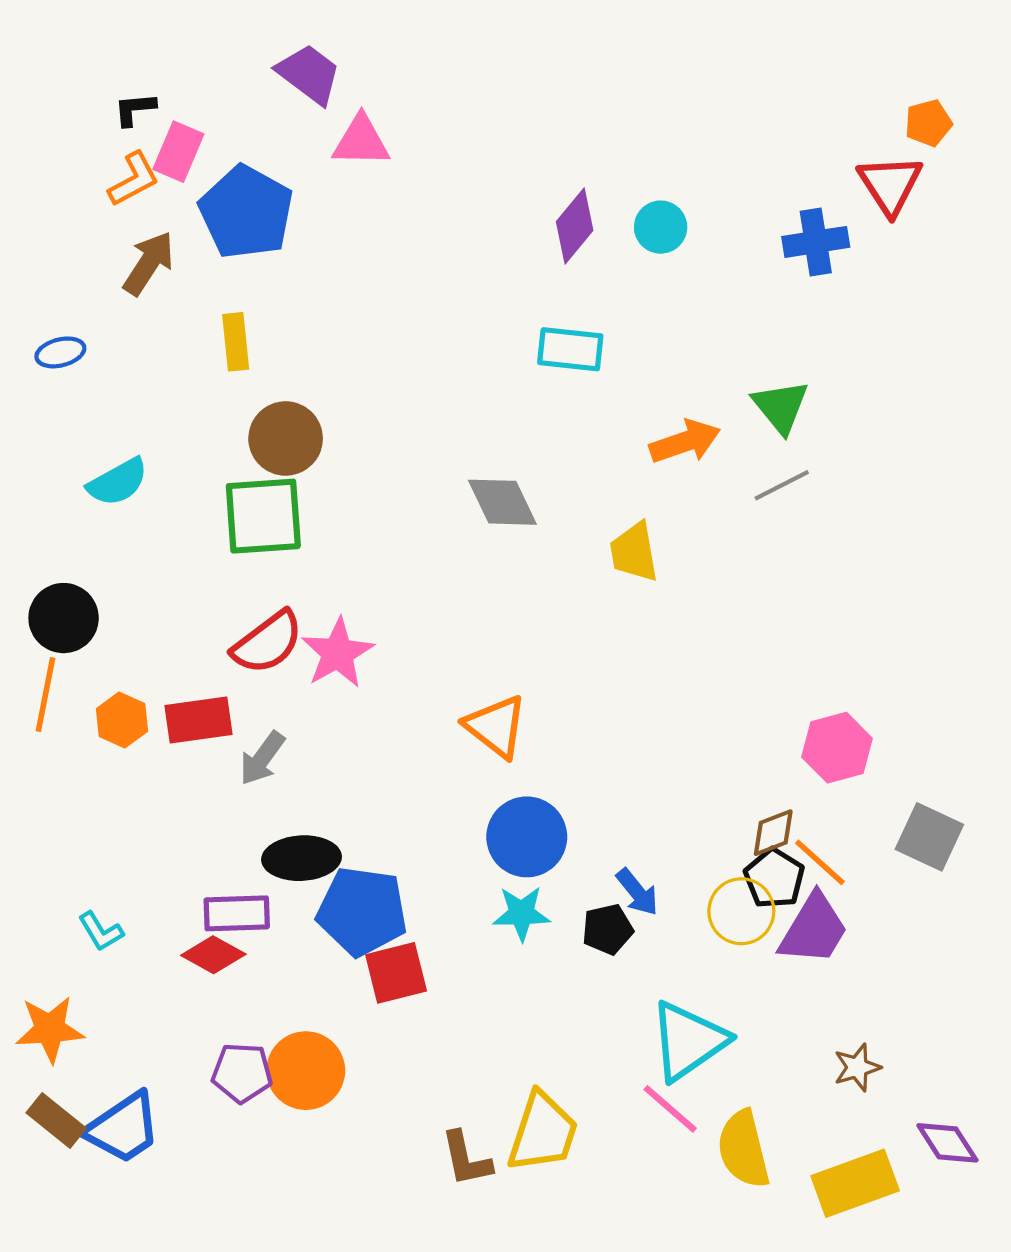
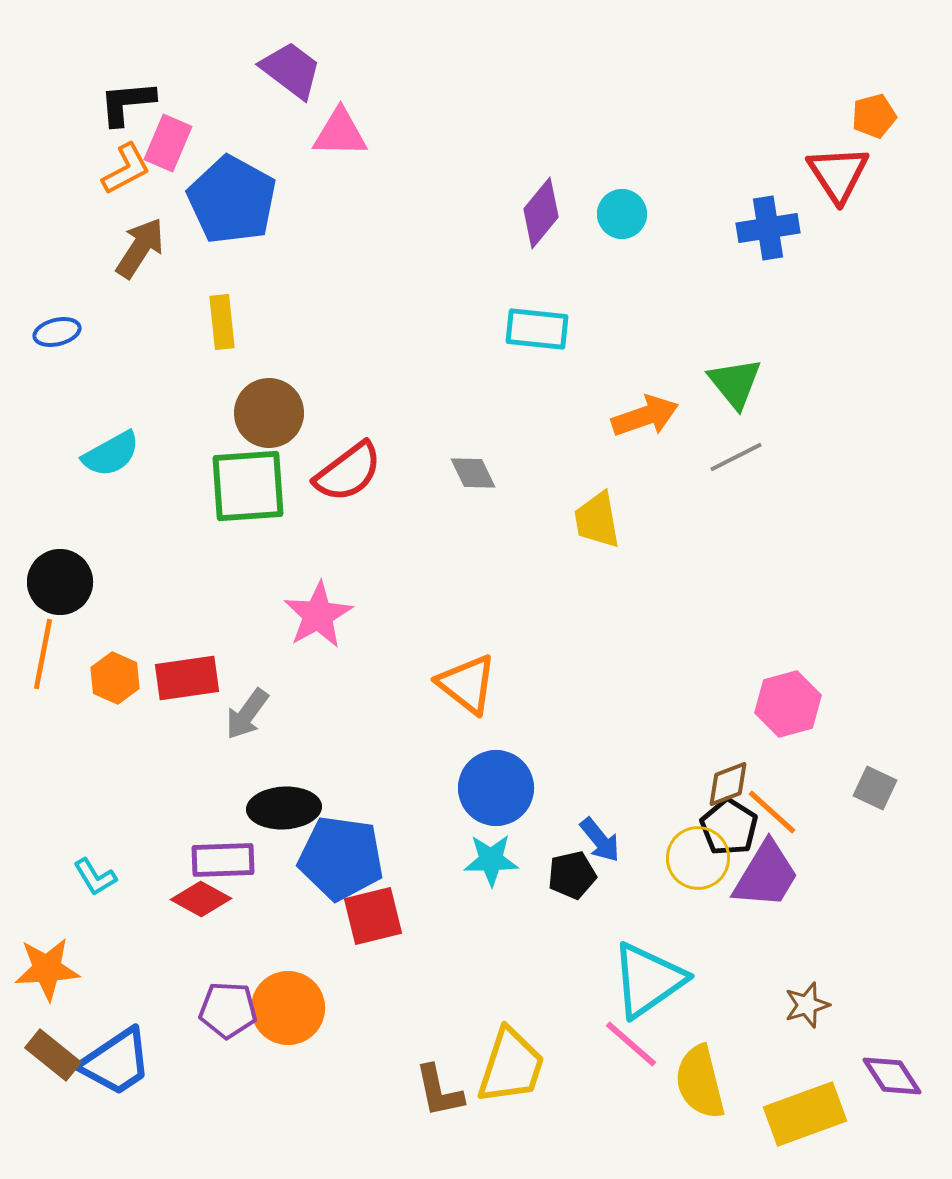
black L-shape: (135, 109) -> (127, 103), size x1.4
gray diamond: (502, 502) -> (473, 473), size x0.7
red semicircle: (268, 642) -> (348, 472), moved
gray square: (929, 837) -> (875, 788), size x0.7

